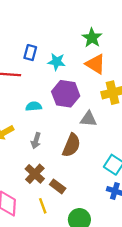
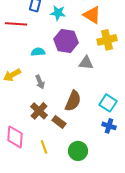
gray arrow: (36, 141) -> (40, 82), turned -40
brown semicircle: (71, 145) -> (73, 101), moved
yellow line: (43, 206) -> (44, 147), moved

